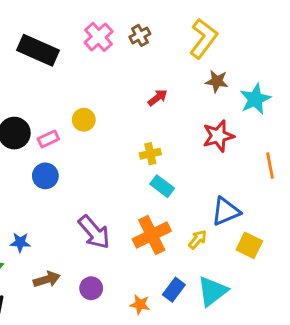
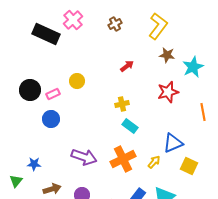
pink cross: (99, 37) -> (73, 20), moved
purple arrow: (94, 232) -> (84, 157), turned -30

